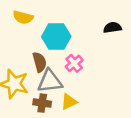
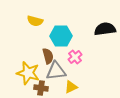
black semicircle: (112, 28) -> (105, 29), size x1.5
brown cross: (42, 103) -> (41, 88), moved

